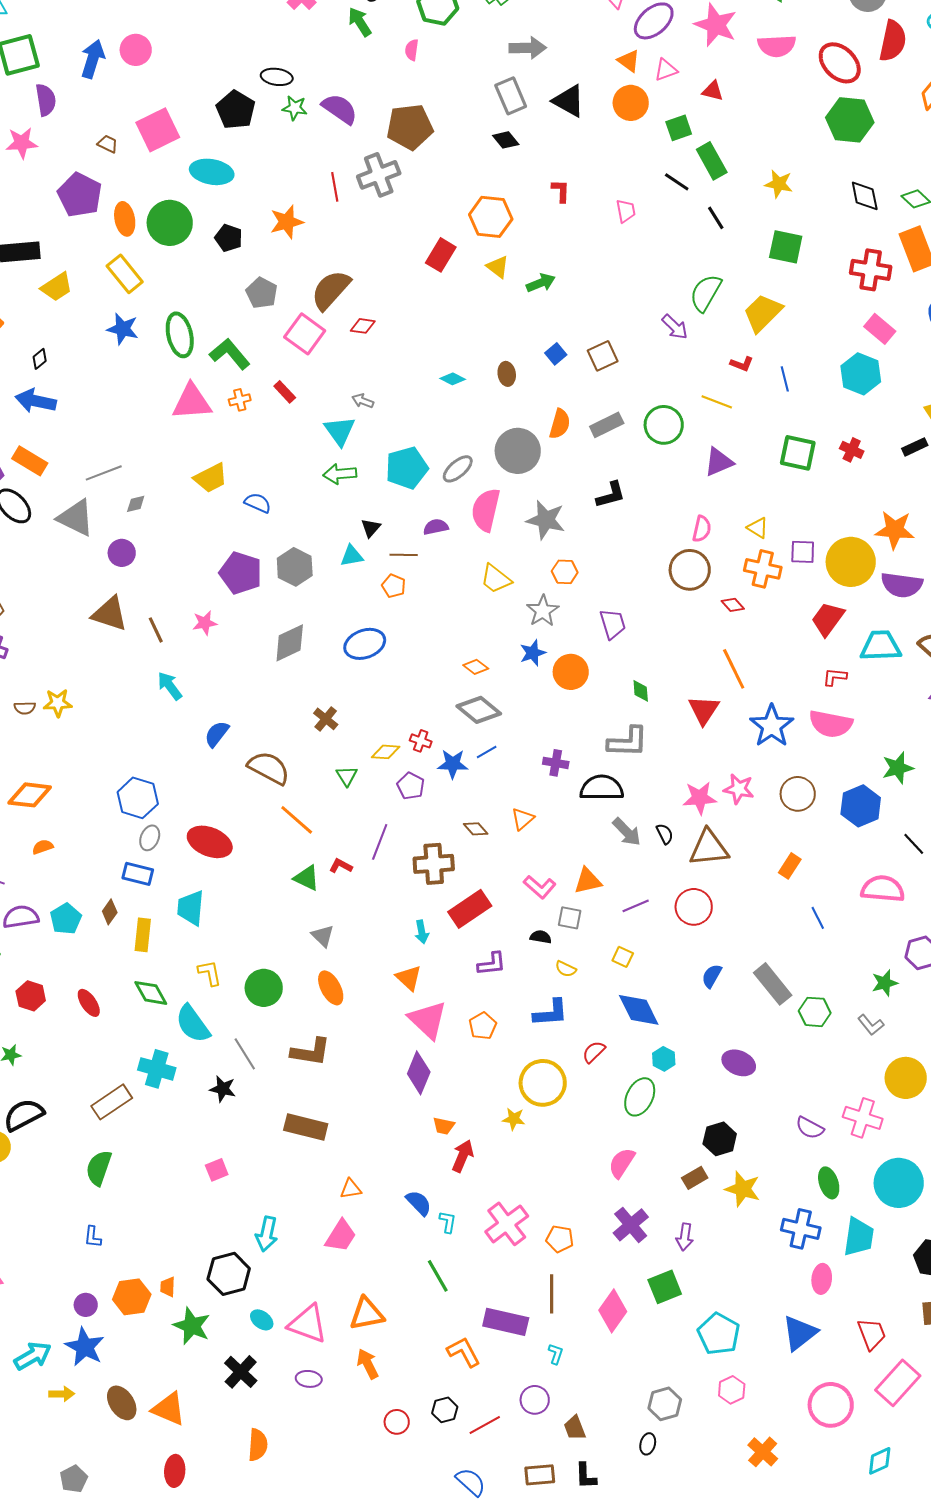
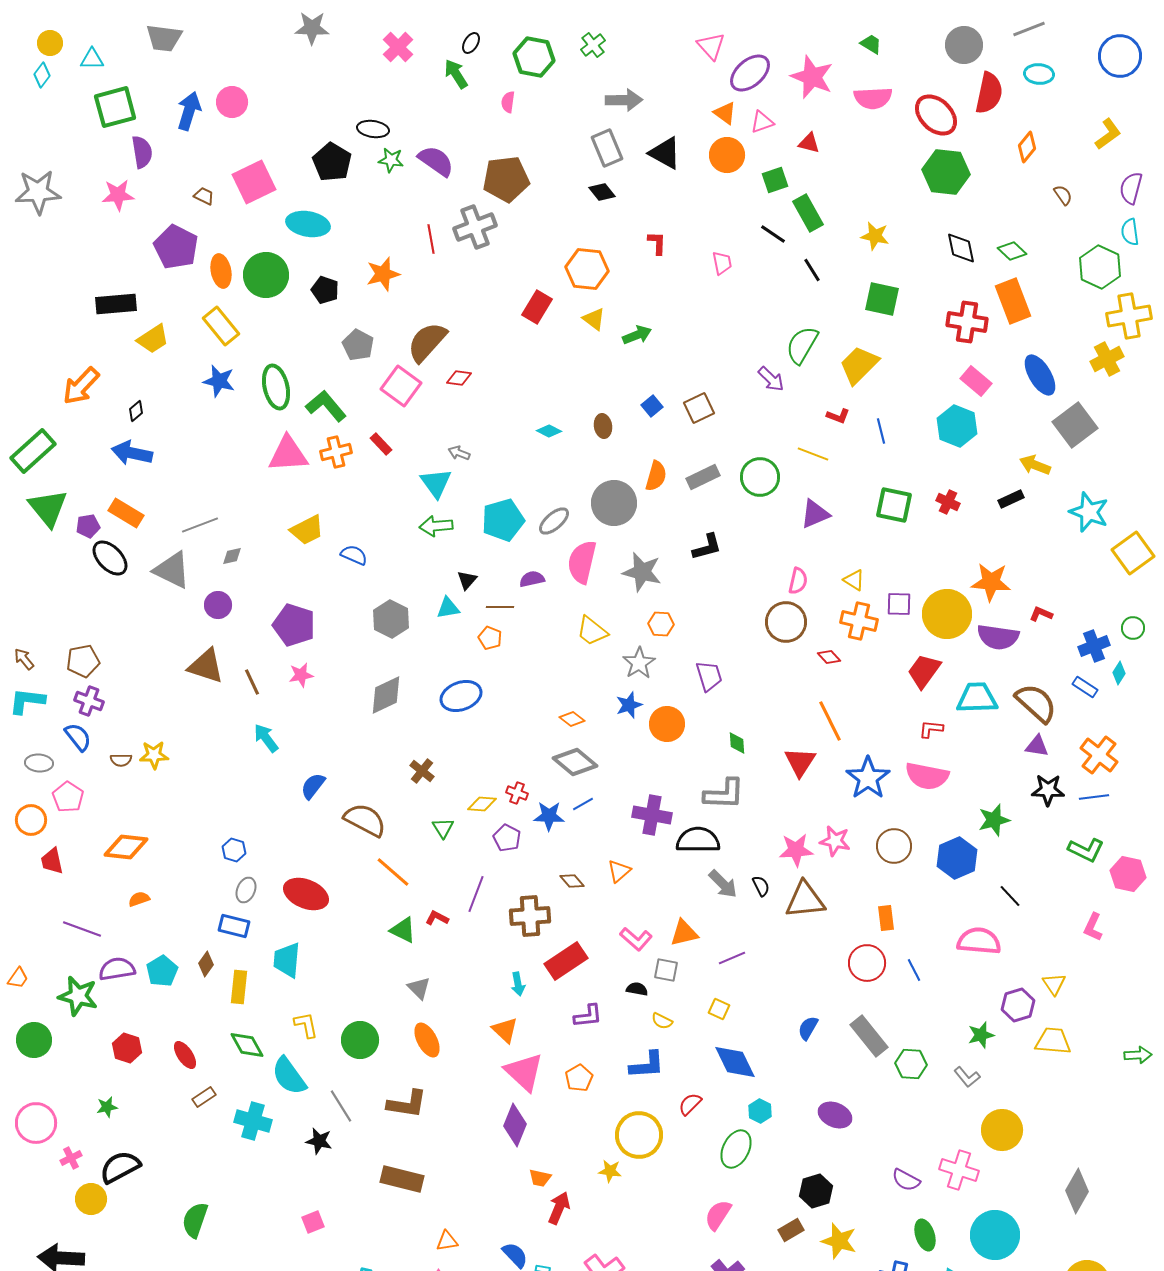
orange cross: (240, 400) -> (336, 452), size x1.4
purple pentagon: (241, 573) -> (294, 625), moved
purple cross: (556, 763) -> (652, 815), size x1.5
blue hexagon: (138, 798) -> (234, 850), size x0.6
orange rectangle: (790, 866) -> (886, 918), turned -40
red circle: (694, 907) -> (867, 963), moved
brown rectangle: (112, 1102) -> (204, 1097), moved, size x0.6

